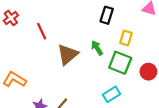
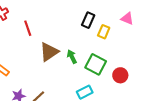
yellow rectangle: (126, 38) -> (104, 32), moved
green arrow: (97, 48) -> (72, 57), moved

